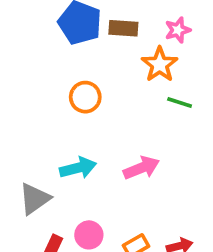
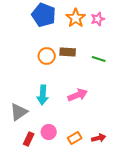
brown rectangle: (123, 28) -> (68, 52), moved
orange star: (160, 64) -> (76, 18), moved
cyan arrow: (78, 168) -> (43, 95), turned 108

